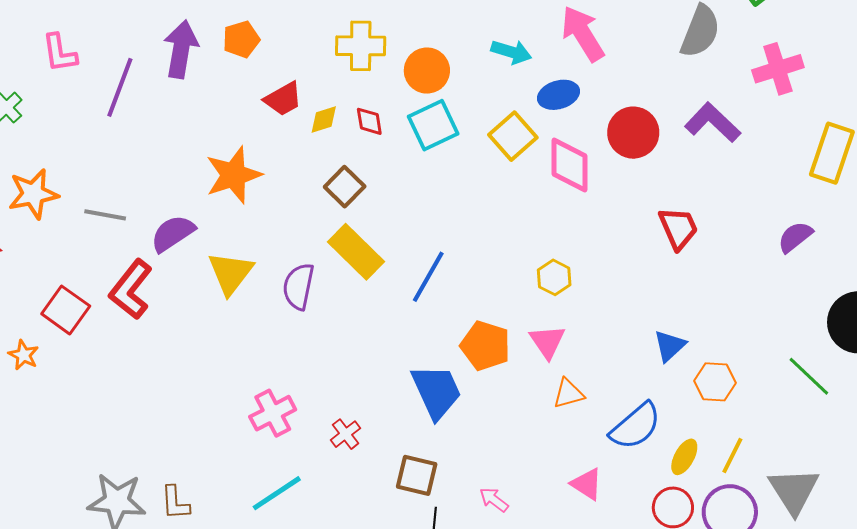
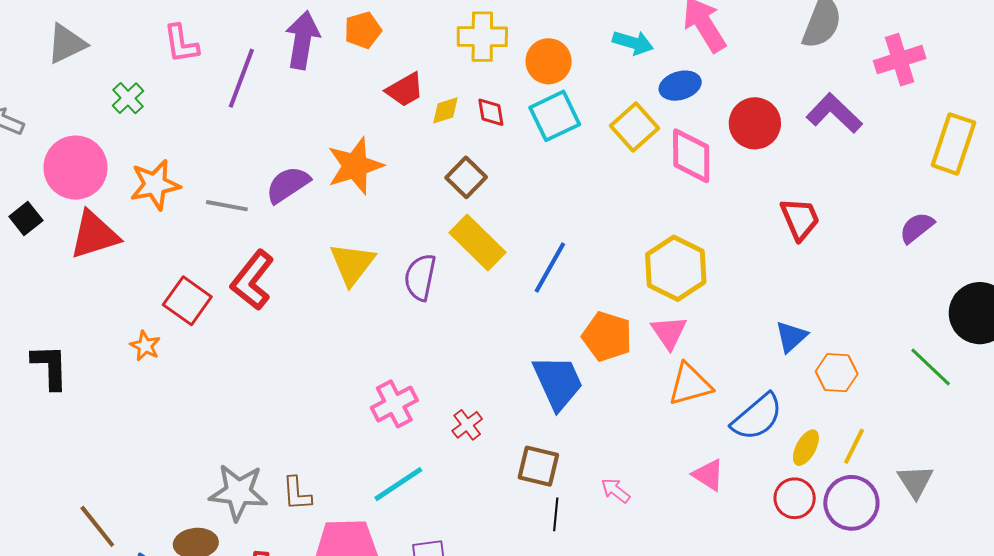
purple semicircle: (173, 233) -> (288, 185), moved
yellow hexagon: (554, 277) -> (676, 268), size x1.8
orange triangle: (568, 394) -> (690, 384), size x1.4
gray triangle: (794, 491) -> (915, 481), size x0.7

